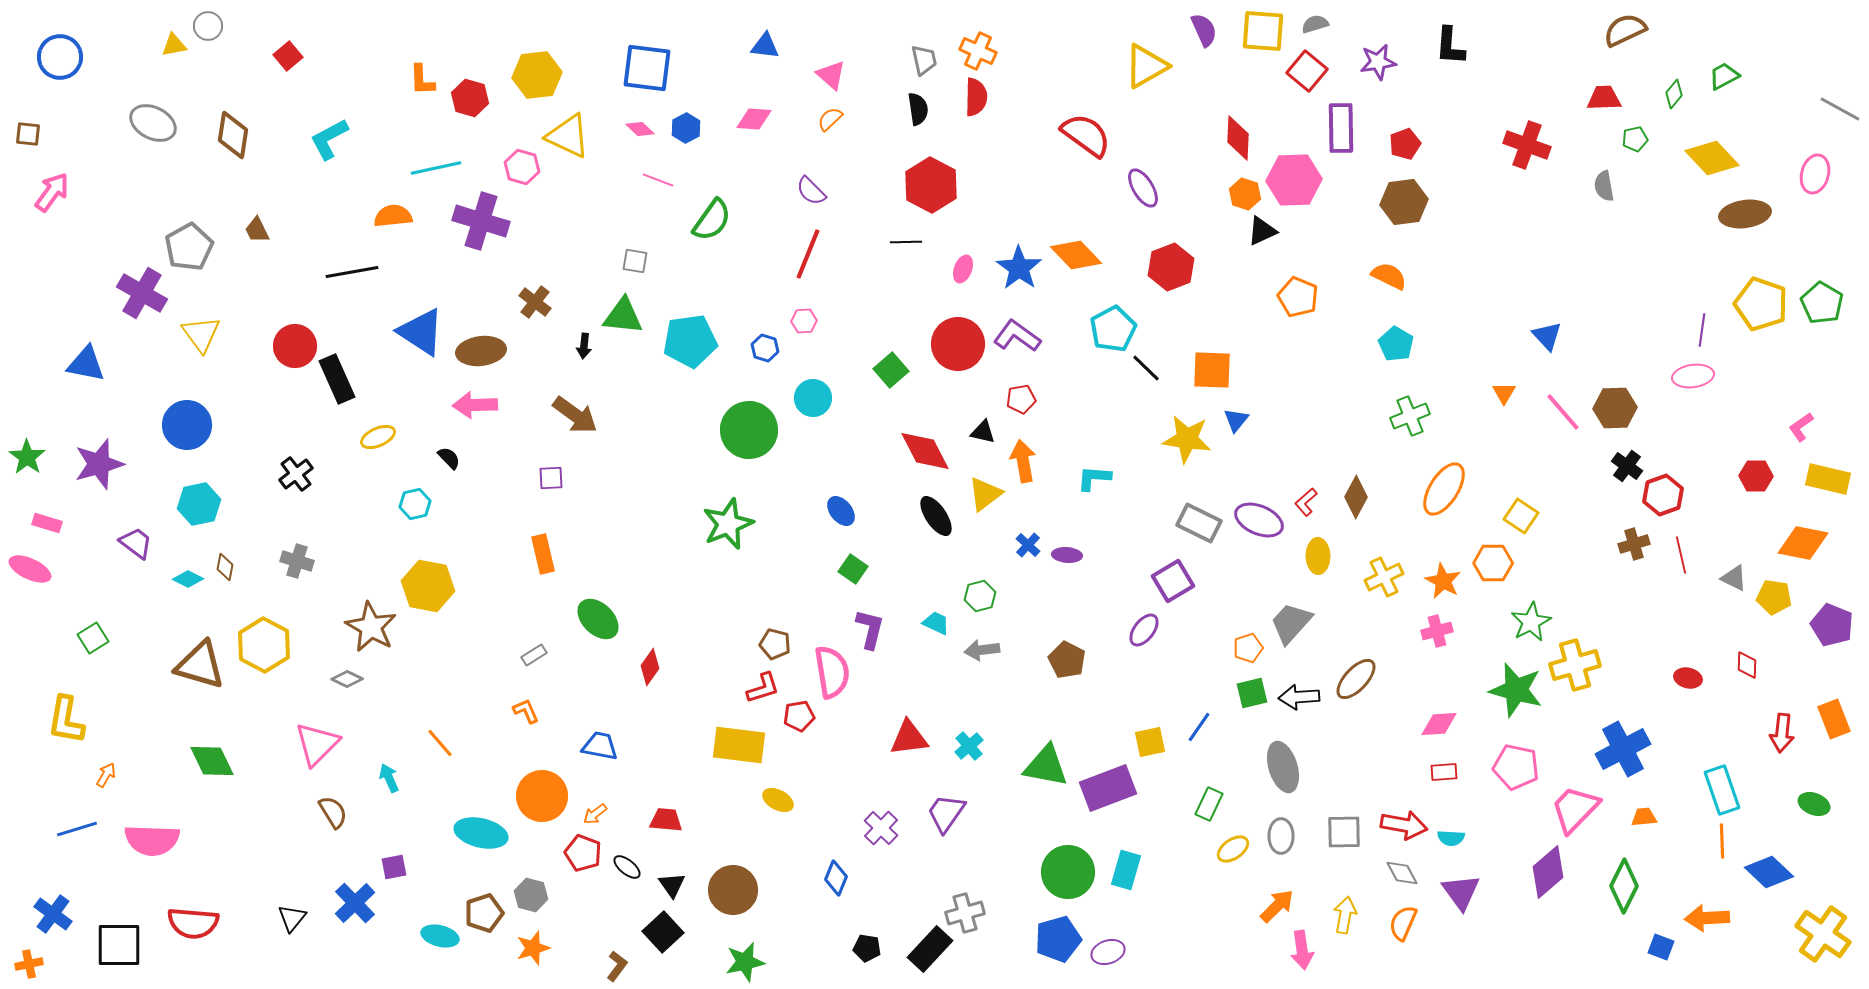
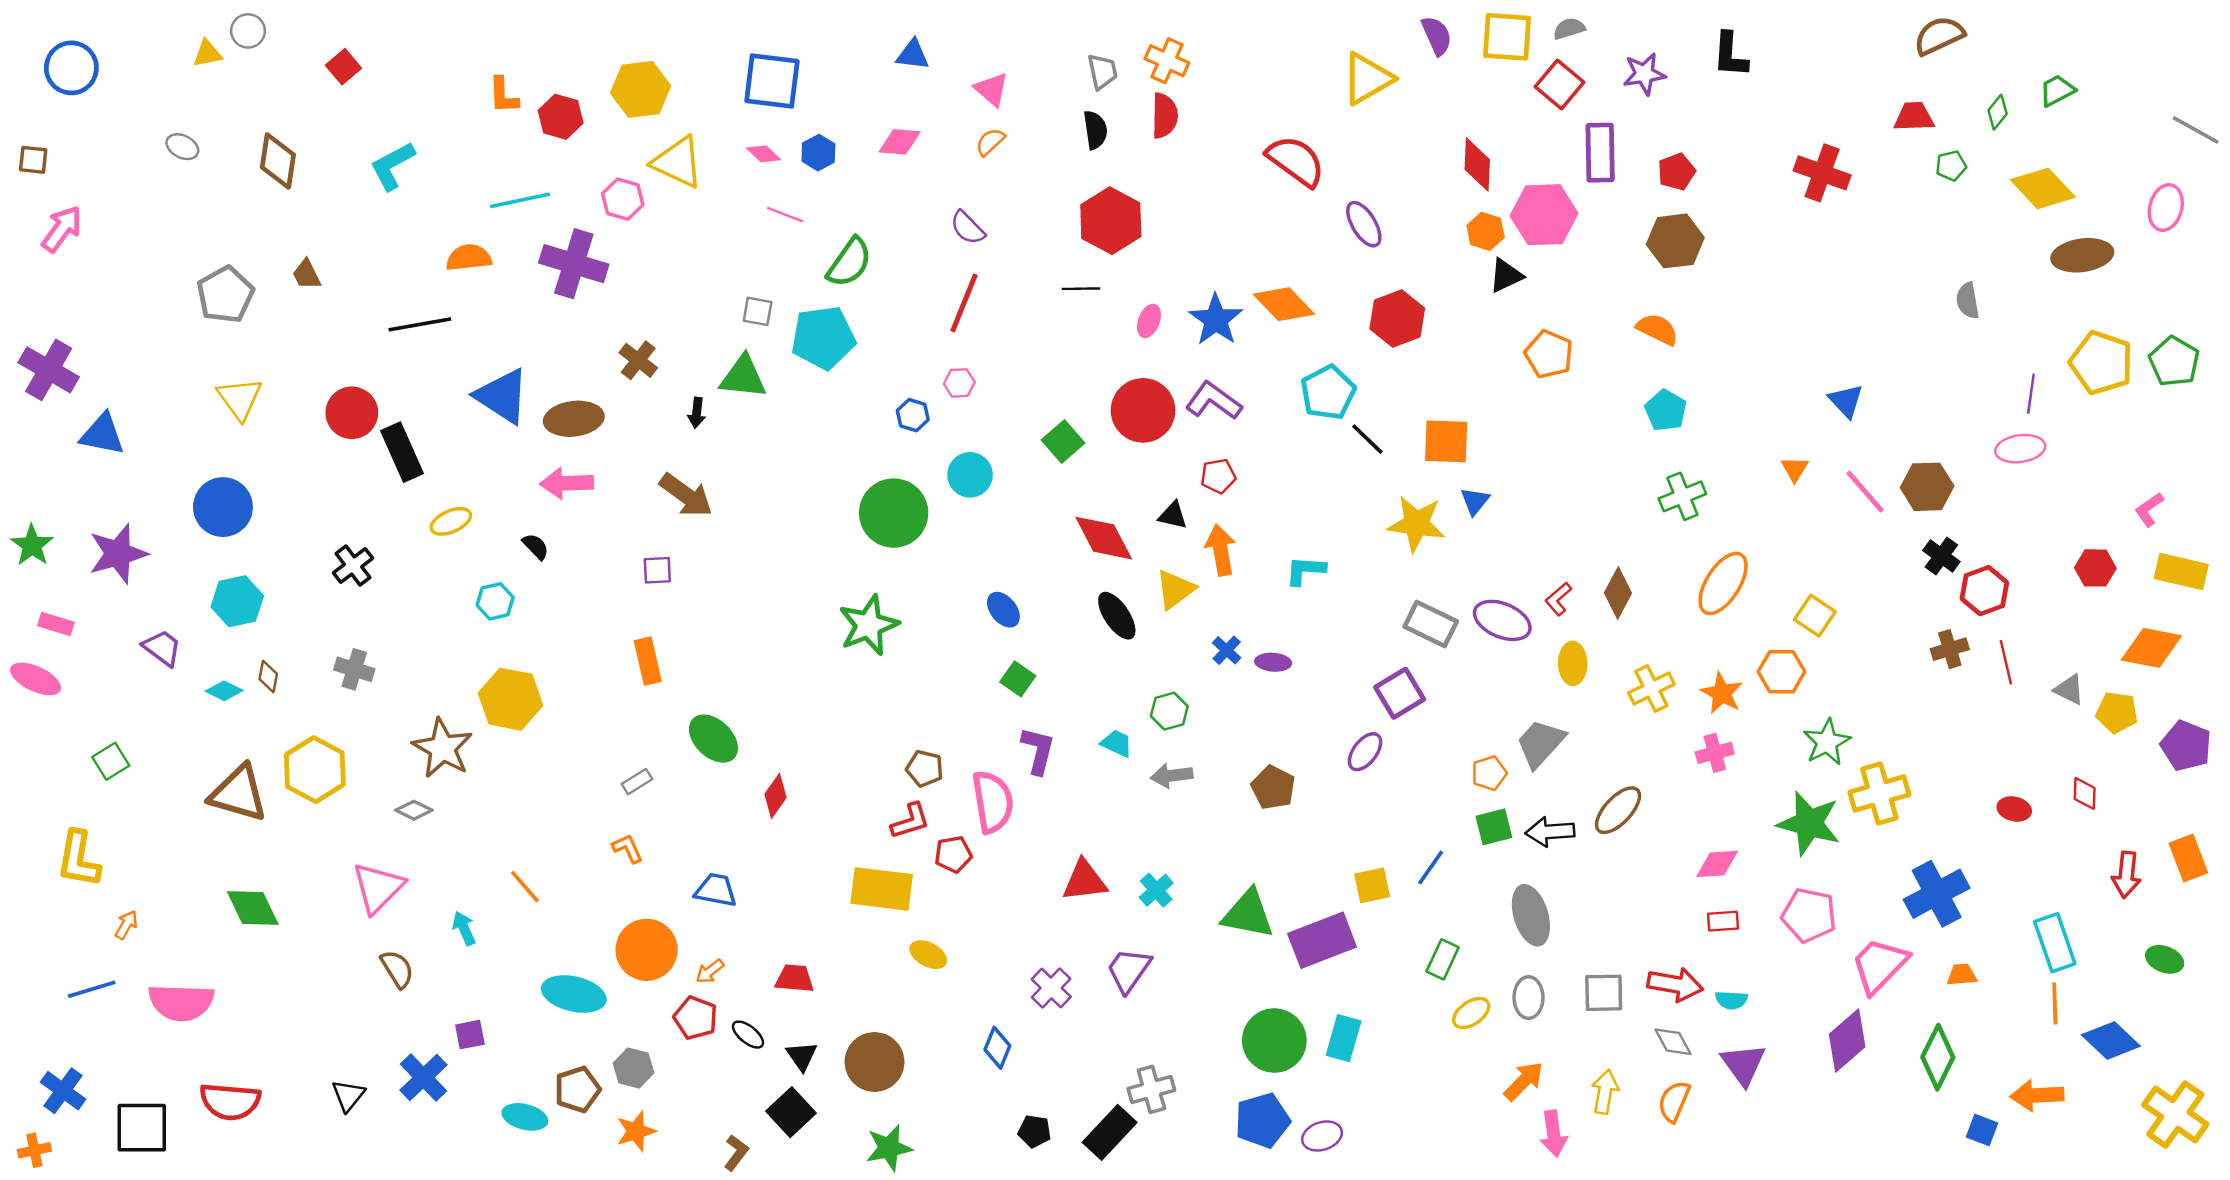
gray ellipse: (153, 123) -> (182, 147), size x0.6
gray semicircle: (1604, 186) -> (1968, 301), moved
purple cross: (142, 293) -> (49, 370), moved
cyan pentagon: (690, 341) -> (823, 338), moved

